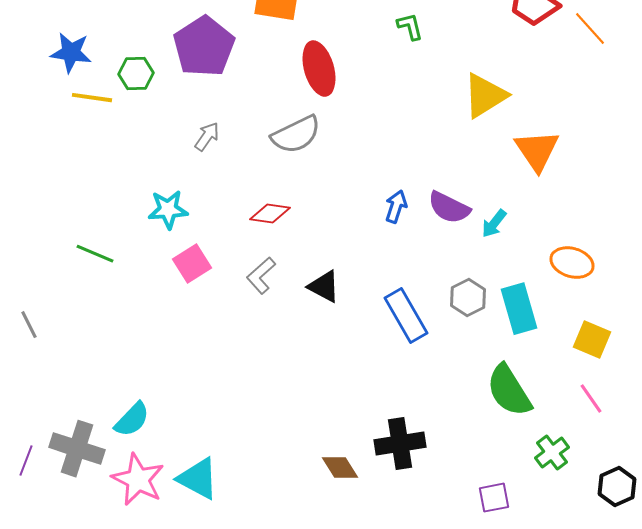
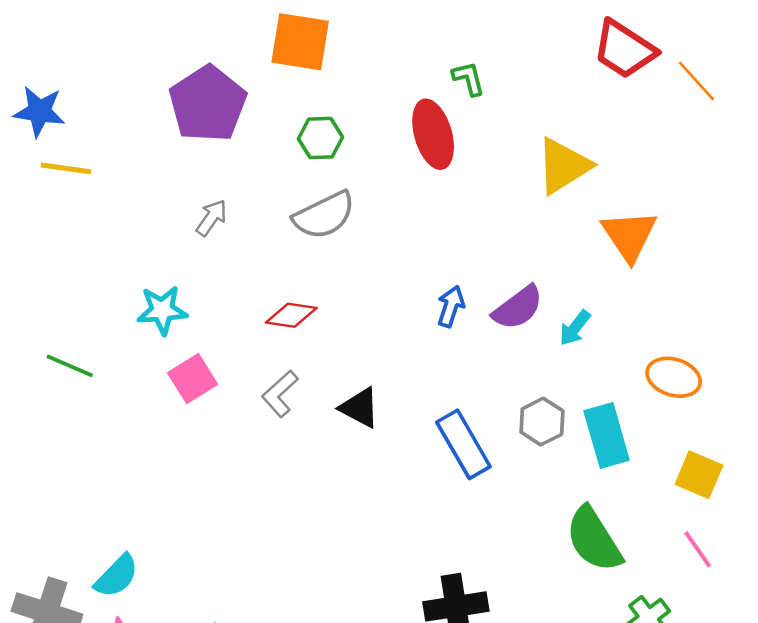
red ellipse: (319, 69) -> (433, 134), moved
green hexagon: (136, 74) -> (320, 138), moved
purple semicircle: (449, 208) -> (518, 308), turned -63

